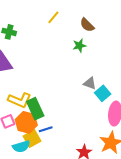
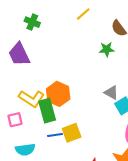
orange hexagon: (26, 122) -> (58, 94), moved
yellow square: (32, 139) -> (72, 133), moved

